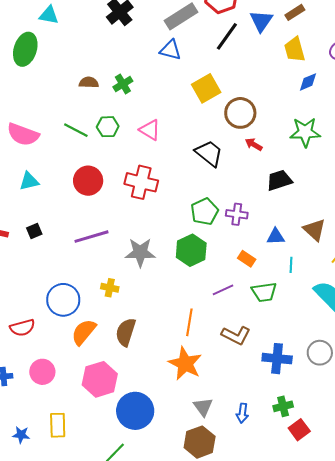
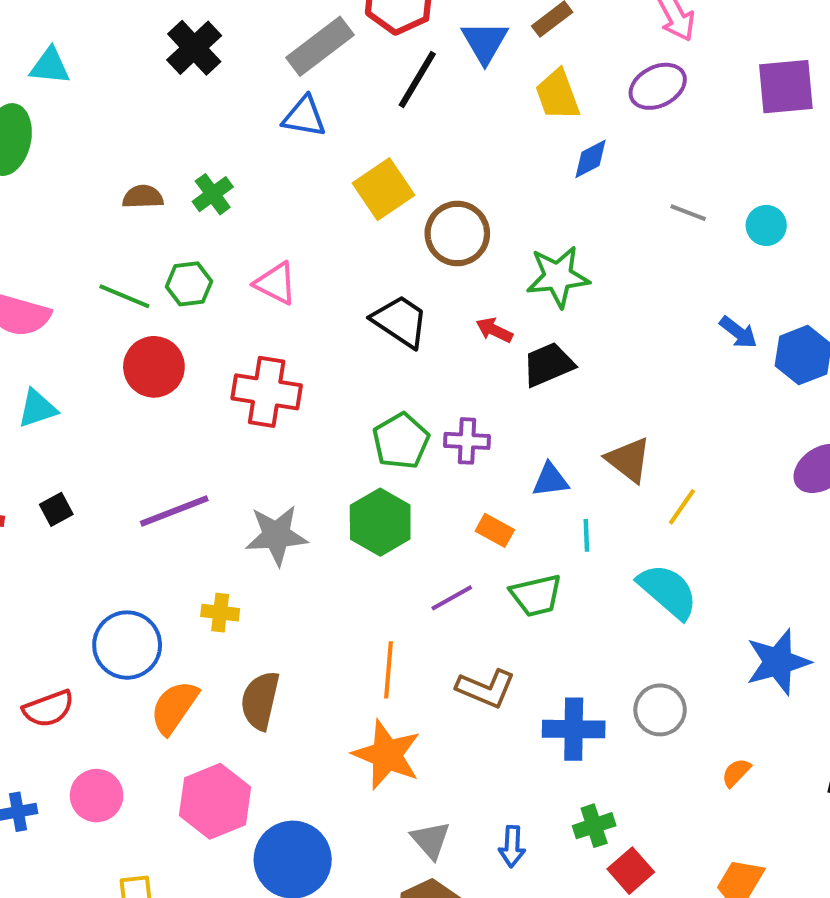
green star: (305, 132) -> (558, 277), moved
red arrow: (254, 144) -> (494, 330), moved
red circle: (88, 181) -> (154, 367), moved

